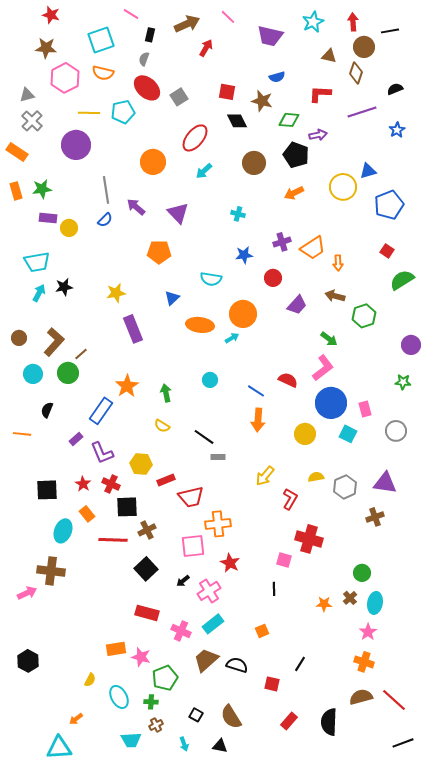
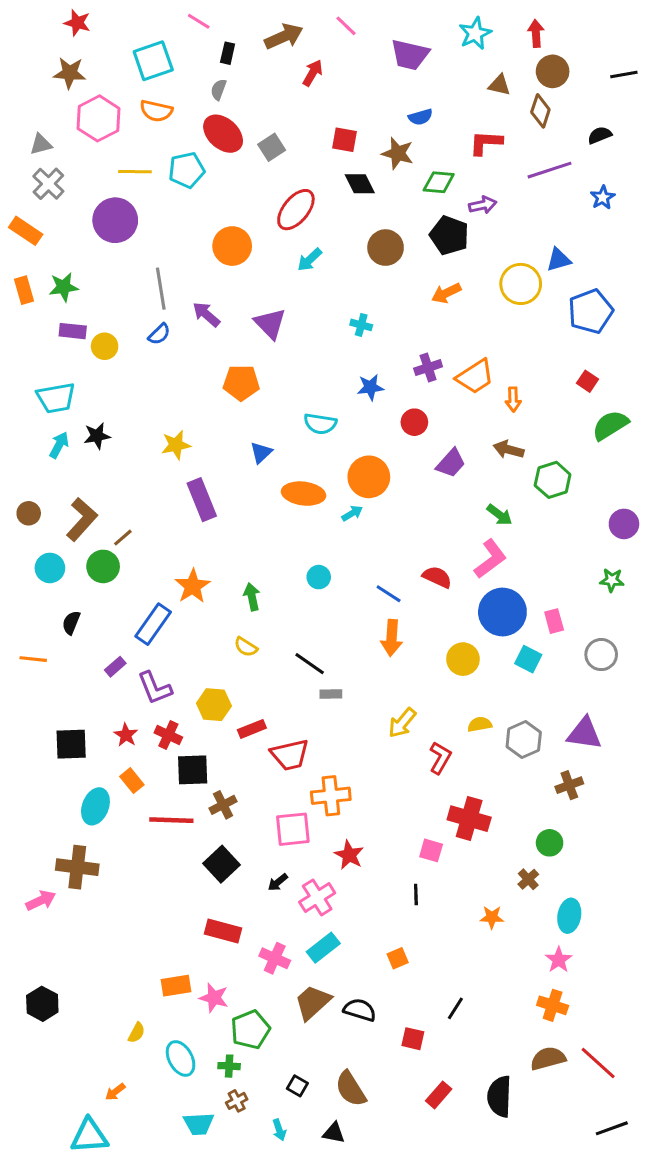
black line: (390, 31) -> (624, 74), moved
green circle: (362, 573) -> (550, 843), moved
brown cross: (350, 598) -> (528, 879), moved

